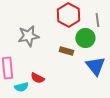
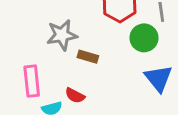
brown rectangle: (66, 51) -> (88, 57), moved

